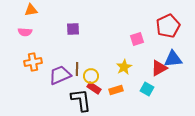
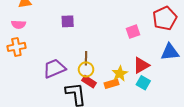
orange cross: (33, 62) -> (16, 47), moved
yellow star: (124, 67) -> (120, 74), moved
red triangle: (159, 68) -> (141, 65), moved
brown line: (77, 69) -> (86, 58), moved

